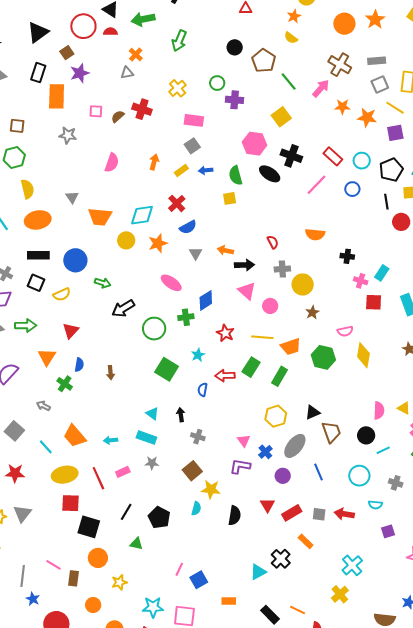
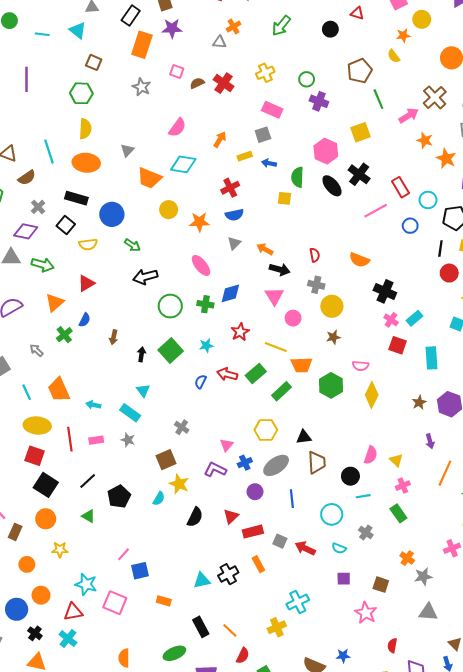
black circle: (235, 47) -> (330, 29), moved
cyan diamond: (142, 215) -> (183, 164), moved
black cross: (347, 256) -> (385, 291), size x1.5
black arrow: (181, 415) -> (141, 354), moved

